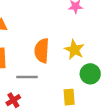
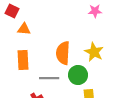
green circle: (90, 74) -> (78, 75), moved

